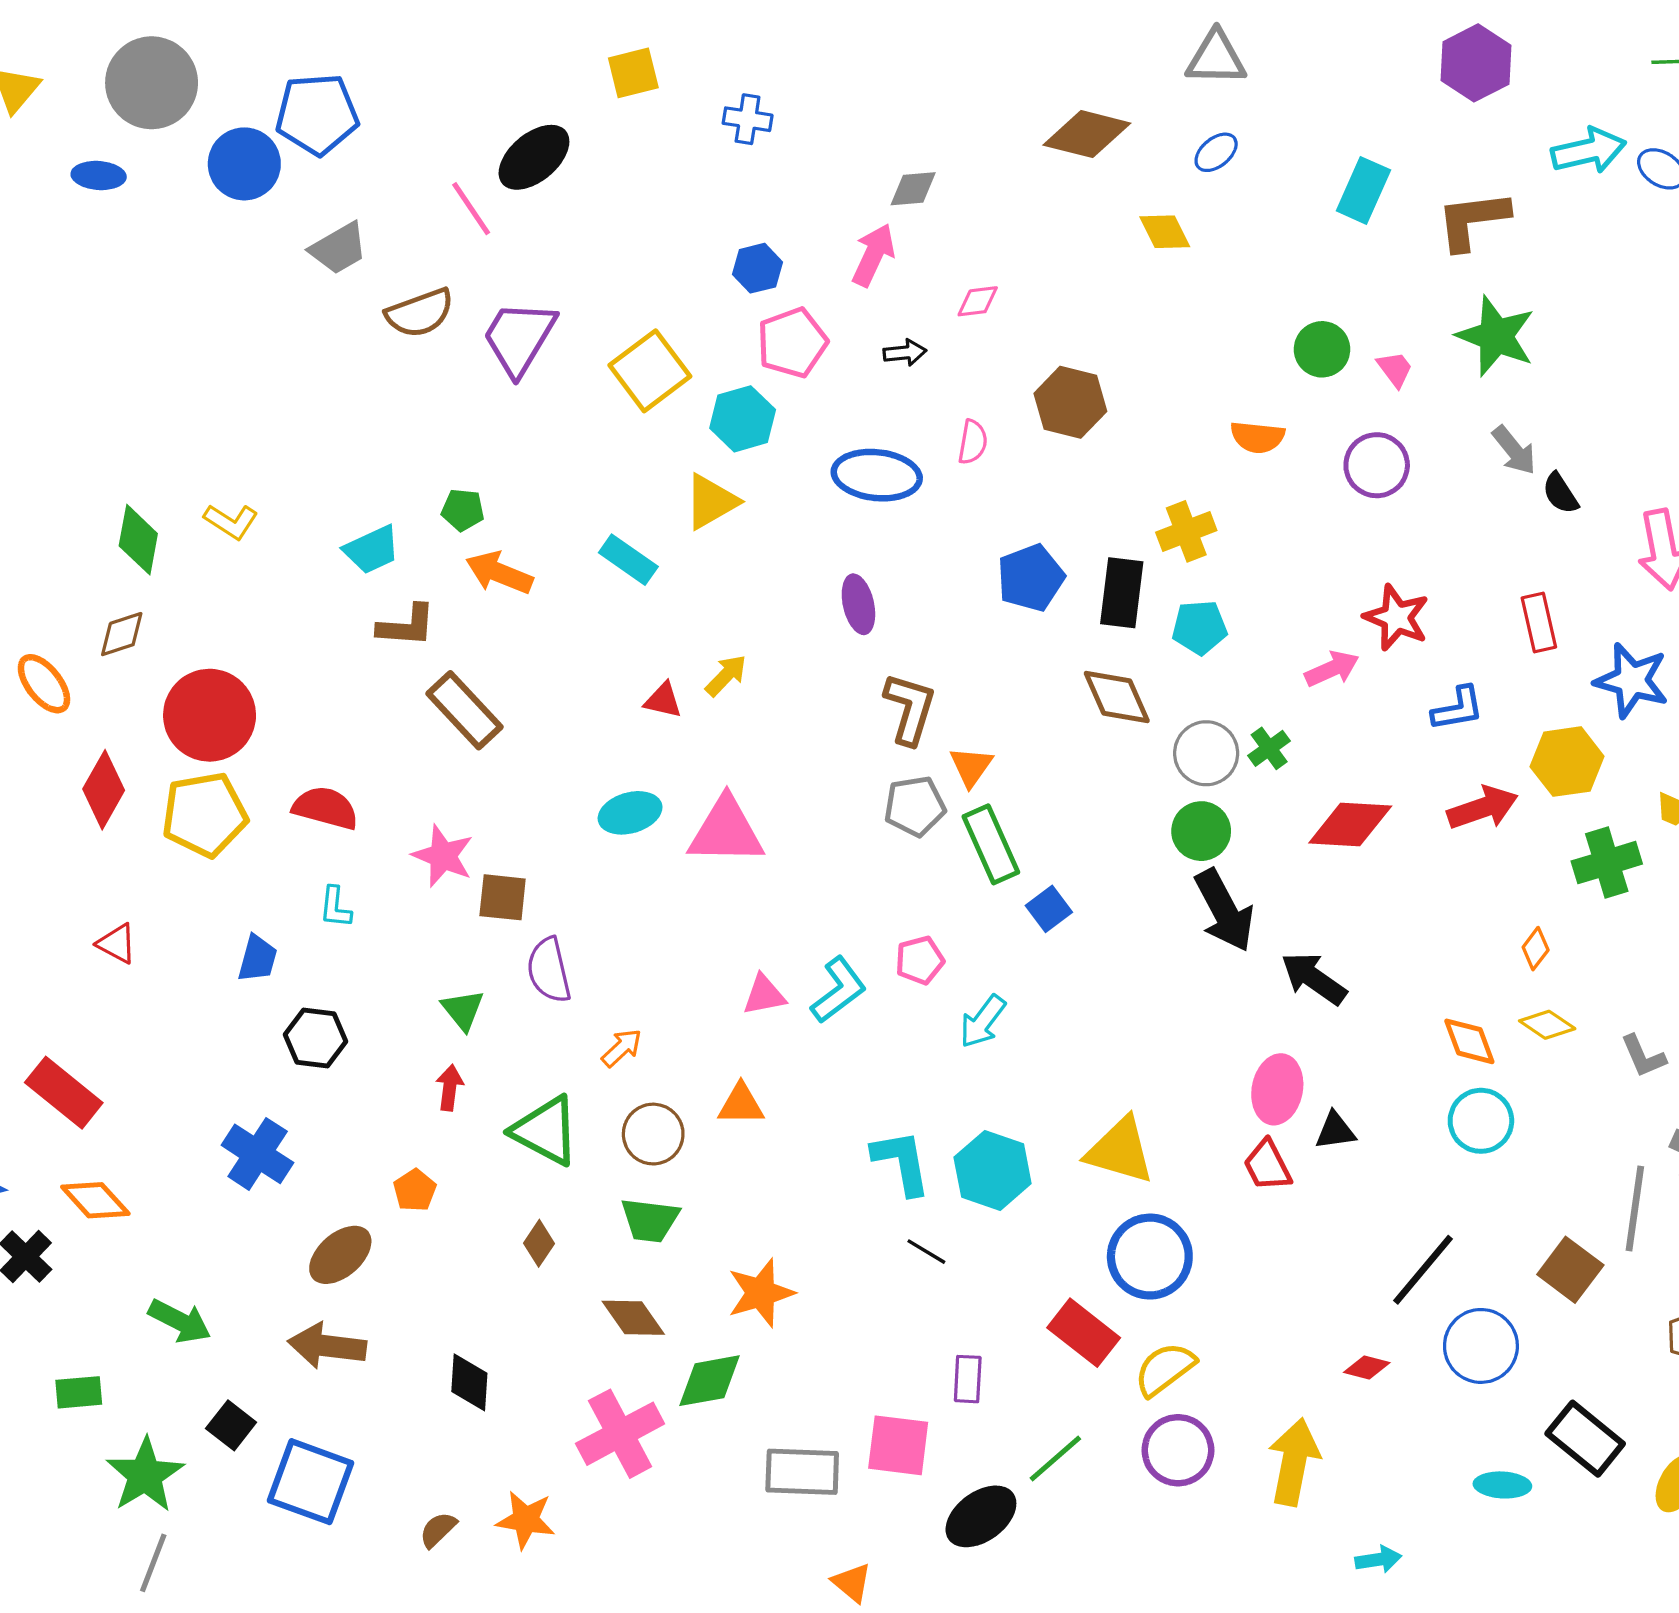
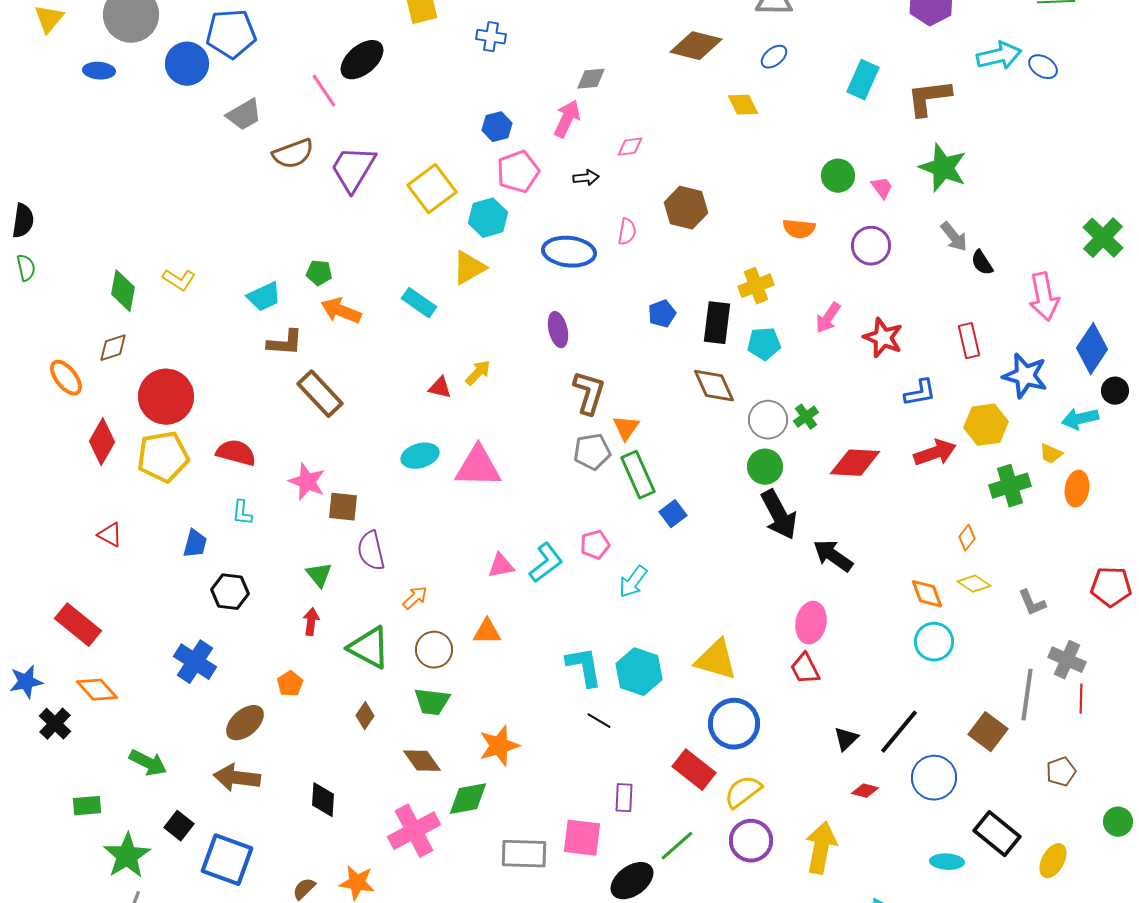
blue pentagon: (1031, 578) -> (662, 314), size x0.7
pink arrow: (1332, 669) -> (828, 318), moved, turned 148
black triangle: (1335, 1131) -> (846, 739), moved, turned -36

